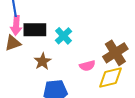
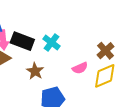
black rectangle: (35, 30) -> (22, 41), turned 30
brown cross: (115, 53) -> (105, 51), size x0.7

